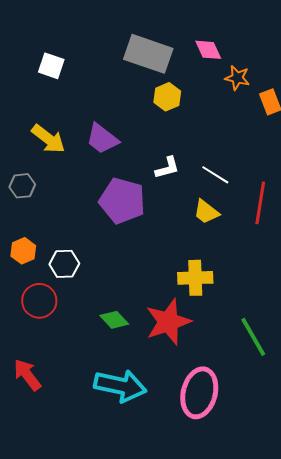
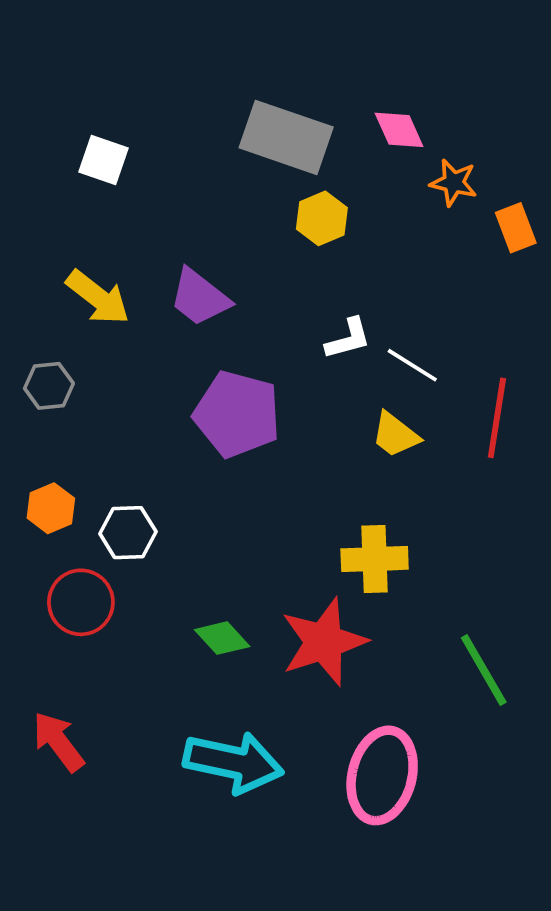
white L-shape: (167, 168) -> (348, 339), moved

